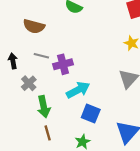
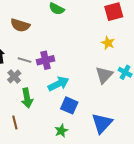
gray line: (41, 56) -> (25, 60), moved
brown line: (48, 133) -> (15, 123), moved

